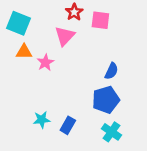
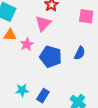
pink square: (100, 20) -> (86, 16), moved
blue pentagon: (106, 100) -> (51, 57), moved, turned 30

